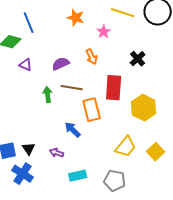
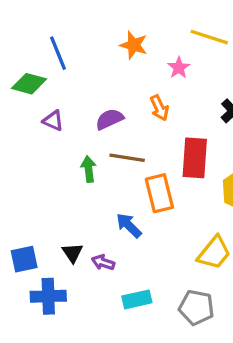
black triangle: (29, 149) -> (72, 253), moved
blue cross: (23, 174) -> (48, 296), turned -35

